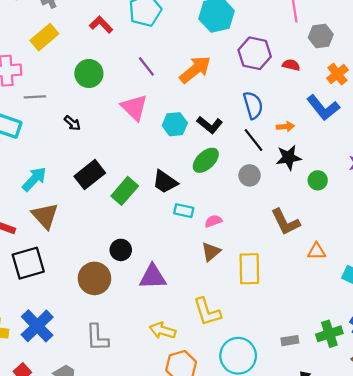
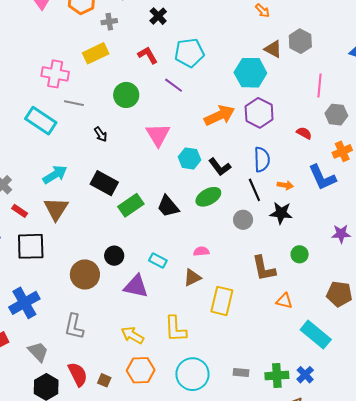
purple hexagon: (255, 53) -> (259, 113), moved
purple line: (146, 66) -> (174, 85), moved, turned -30
black rectangle: (90, 175) -> (104, 183), turned 52
green circle: (318, 180) -> (300, 254), moved
cyan rectangle: (184, 211) -> (158, 261), moved

